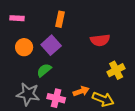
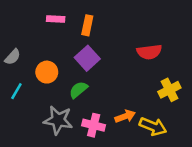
pink rectangle: (17, 18) -> (56, 19), moved
orange rectangle: (60, 19) -> (87, 25), moved
orange circle: (24, 47) -> (47, 72), moved

